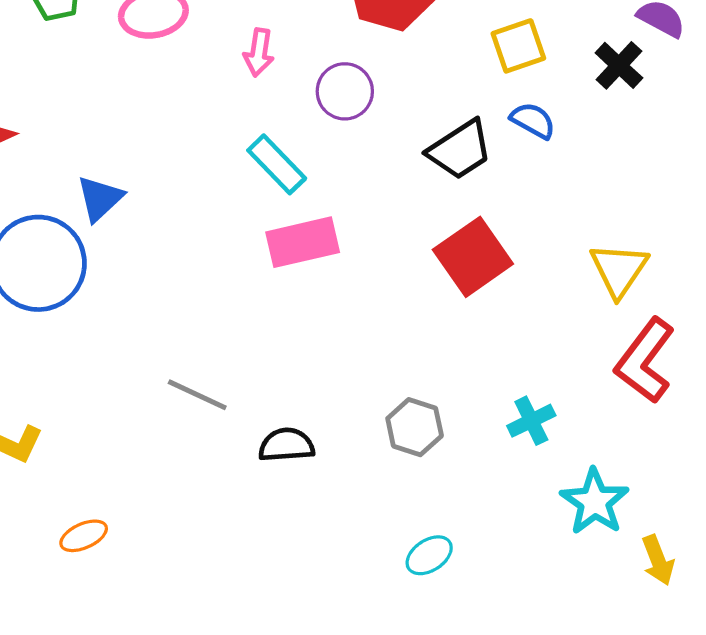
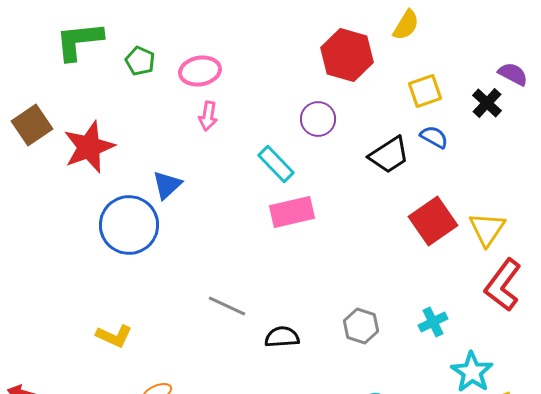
pink arrow: (259, 52) -> (208, 116), moved
red square: (473, 257) -> (433, 221), moved

